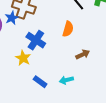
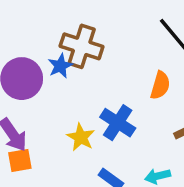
blue cross: (36, 40) -> (118, 123), moved

